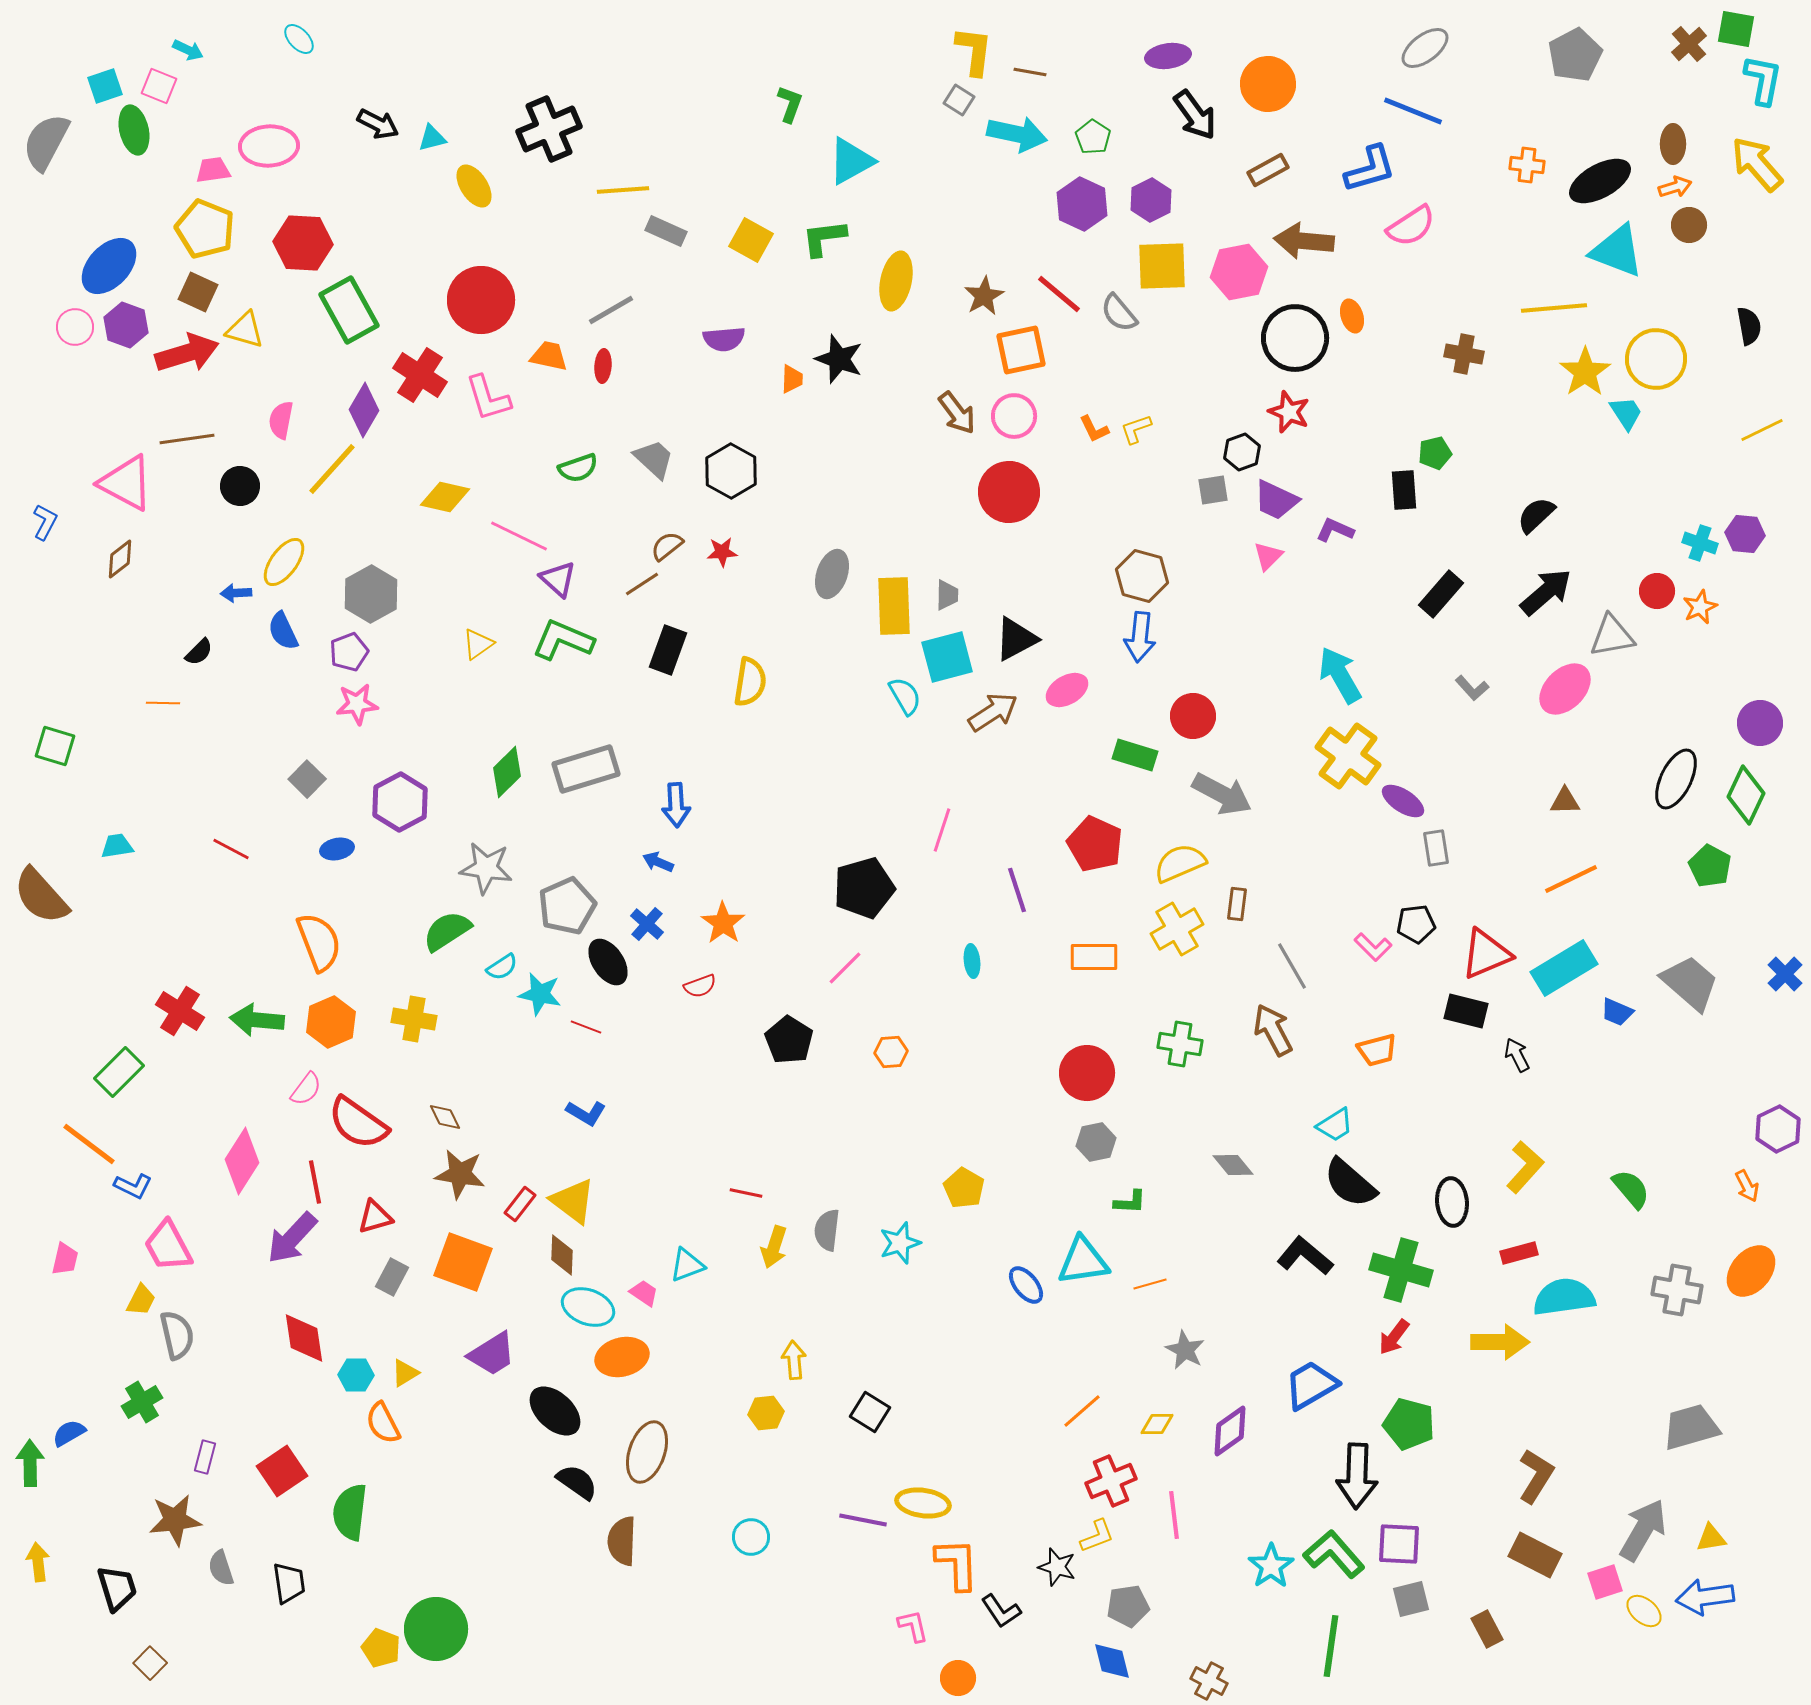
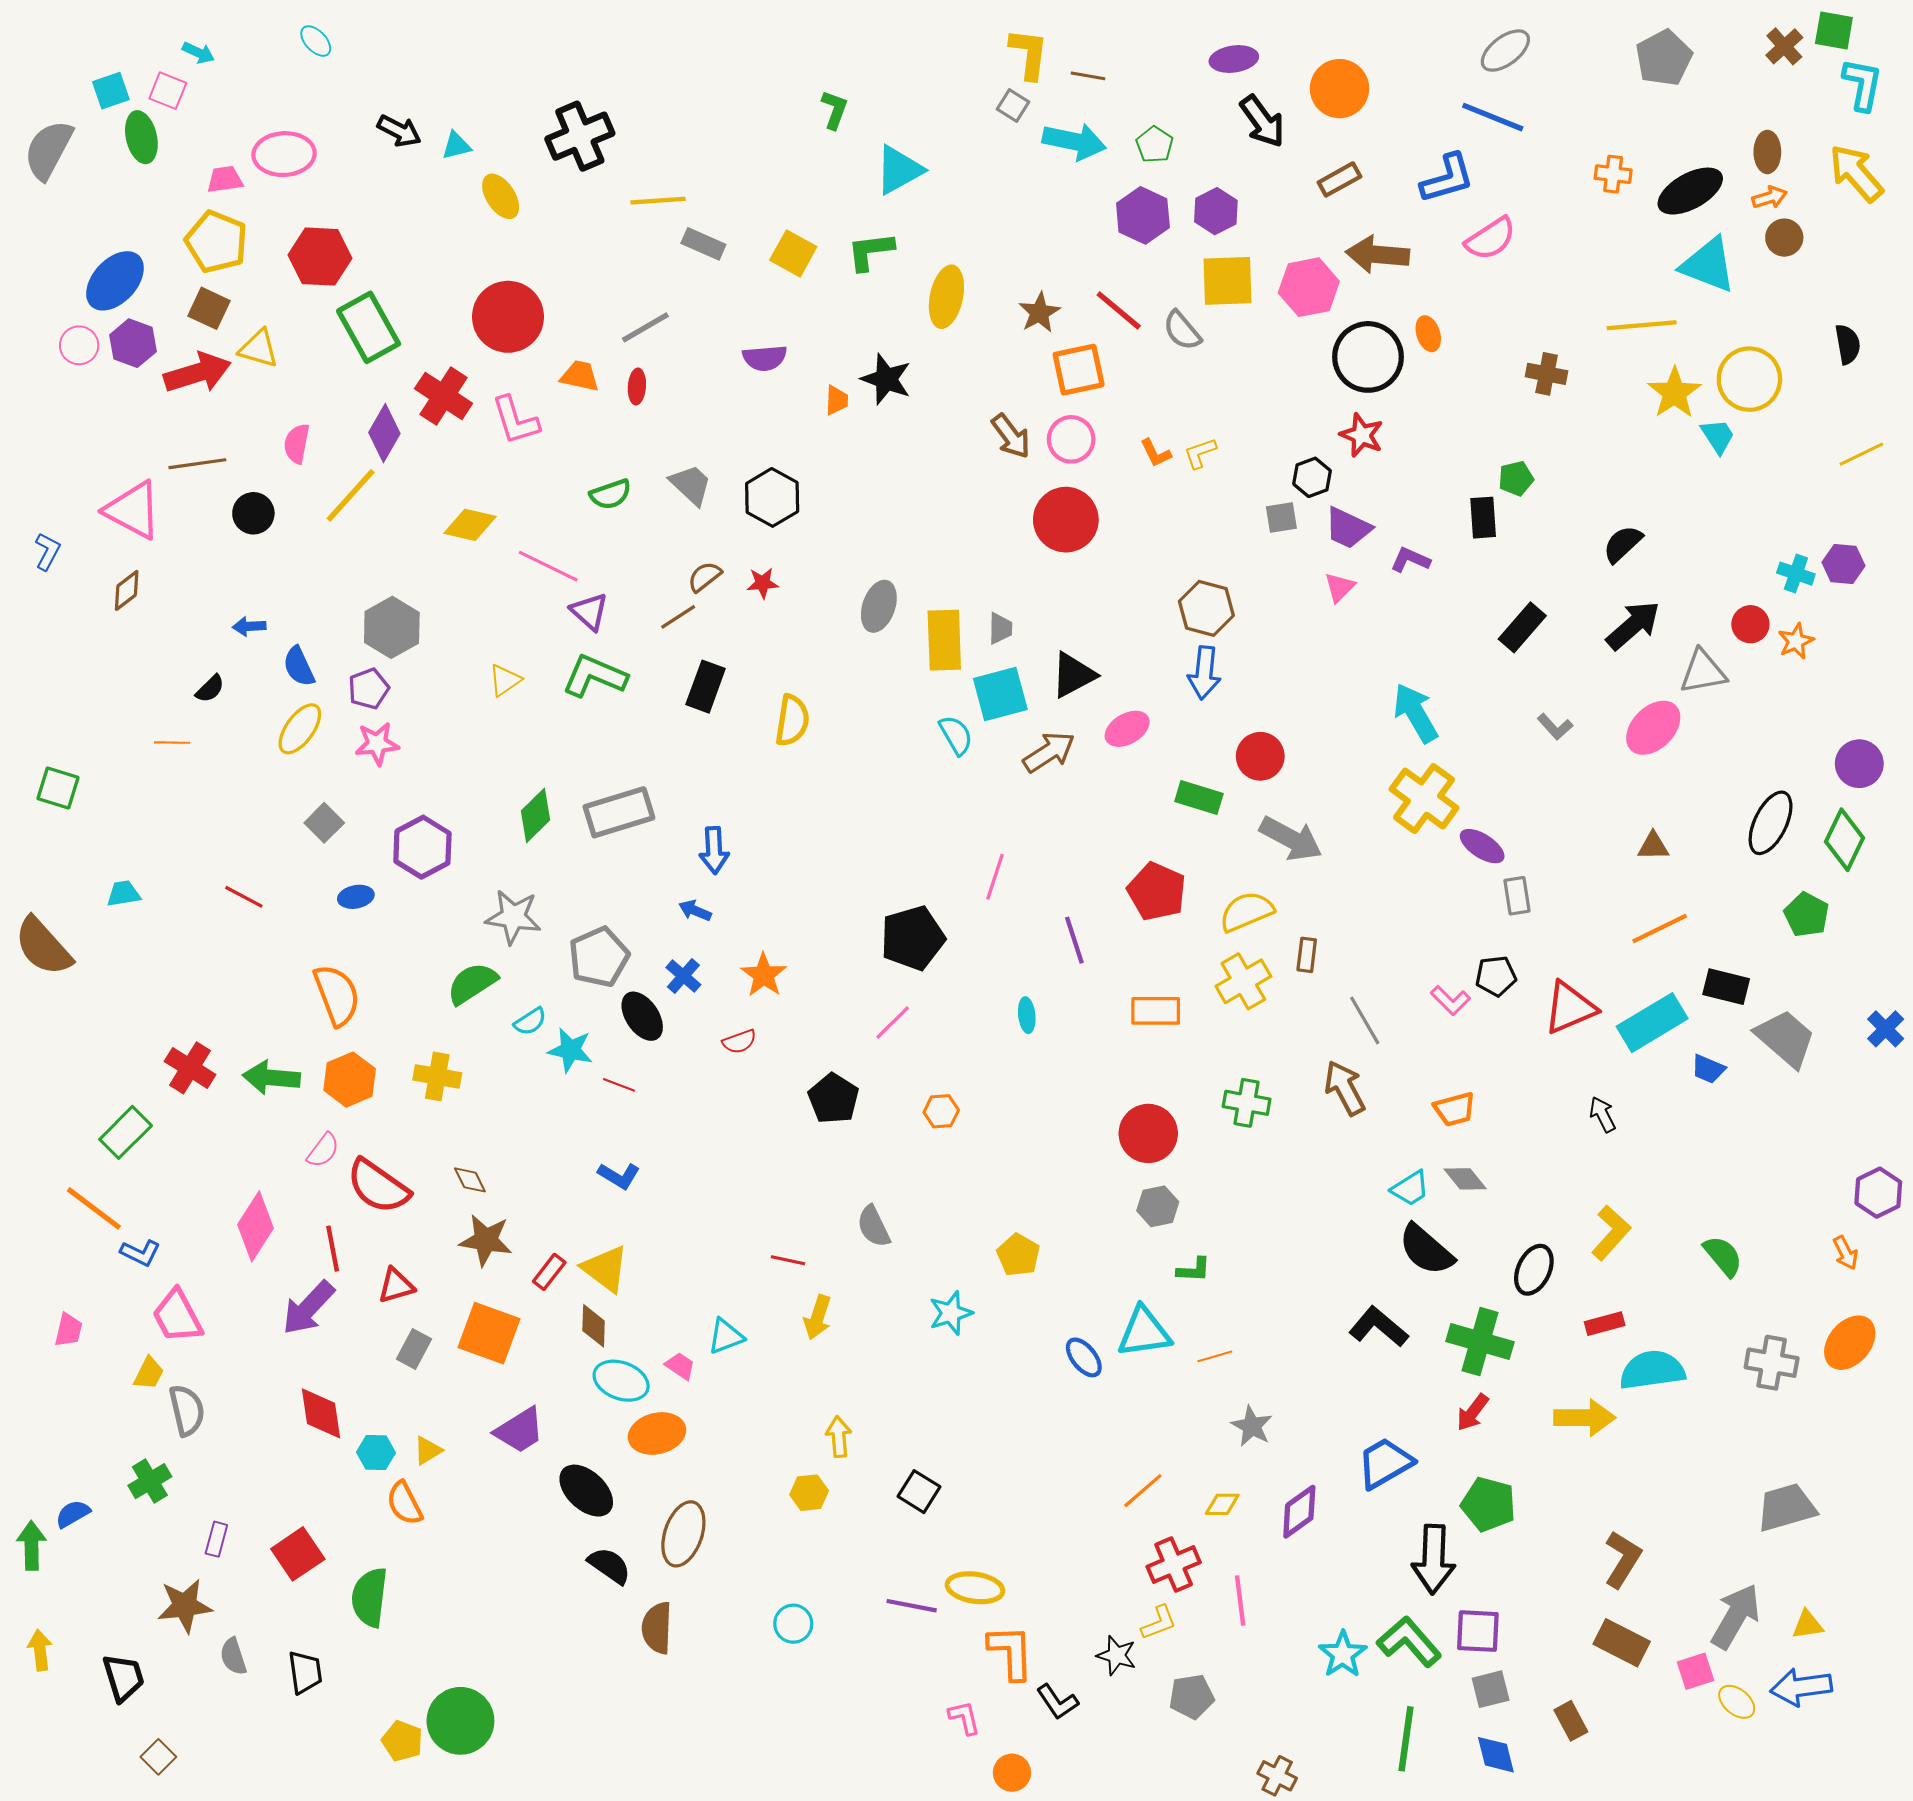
yellow ellipse: (284, 562) -> (300, 729), moved
black rectangle: (1466, 1011) -> (1726, 987), moved
gray diamond: (1233, 1165) -> (1465, 1179), moved
black ellipse: (1452, 1202) -> (1534, 1270), turned 30
gray semicircle: (827, 1230) -> (874, 1226), moved, turned -33
blue diamond: (1112, 1661) -> (1496, 1755), moved

